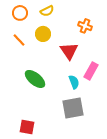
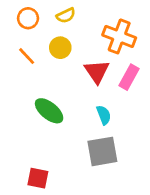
orange cross: (85, 26) -> (119, 36), size x1.6
pink rectangle: (91, 71) -> (129, 77), moved

